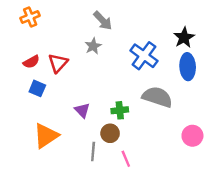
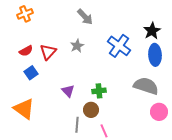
gray star: (93, 46) -> (77, 46), moved
blue square: (37, 88) -> (31, 73), turned 32
gray semicircle: (157, 97) -> (146, 86), moved
orange triangle: (46, 136) -> (24, 109), moved, turned -50

